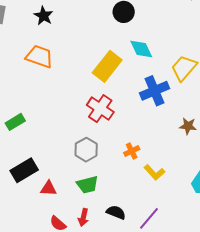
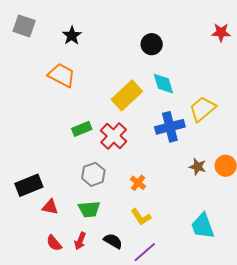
green rectangle: (15, 122) -> (82, 129), moved
orange cross: (132, 151) -> (138, 183), turned -35
yellow L-shape: (154, 172) -> (141, 217), moved

